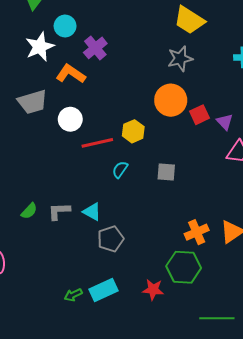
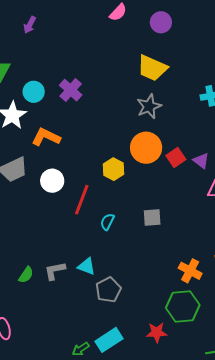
purple cross: (95, 48) -> (71, 90), moved
yellow hexagon: (133, 131) -> (114, 169), moved
red line: (97, 143) -> (82, 200), turned -48
orange cross: (197, 232) -> (190, 271), turned -30

